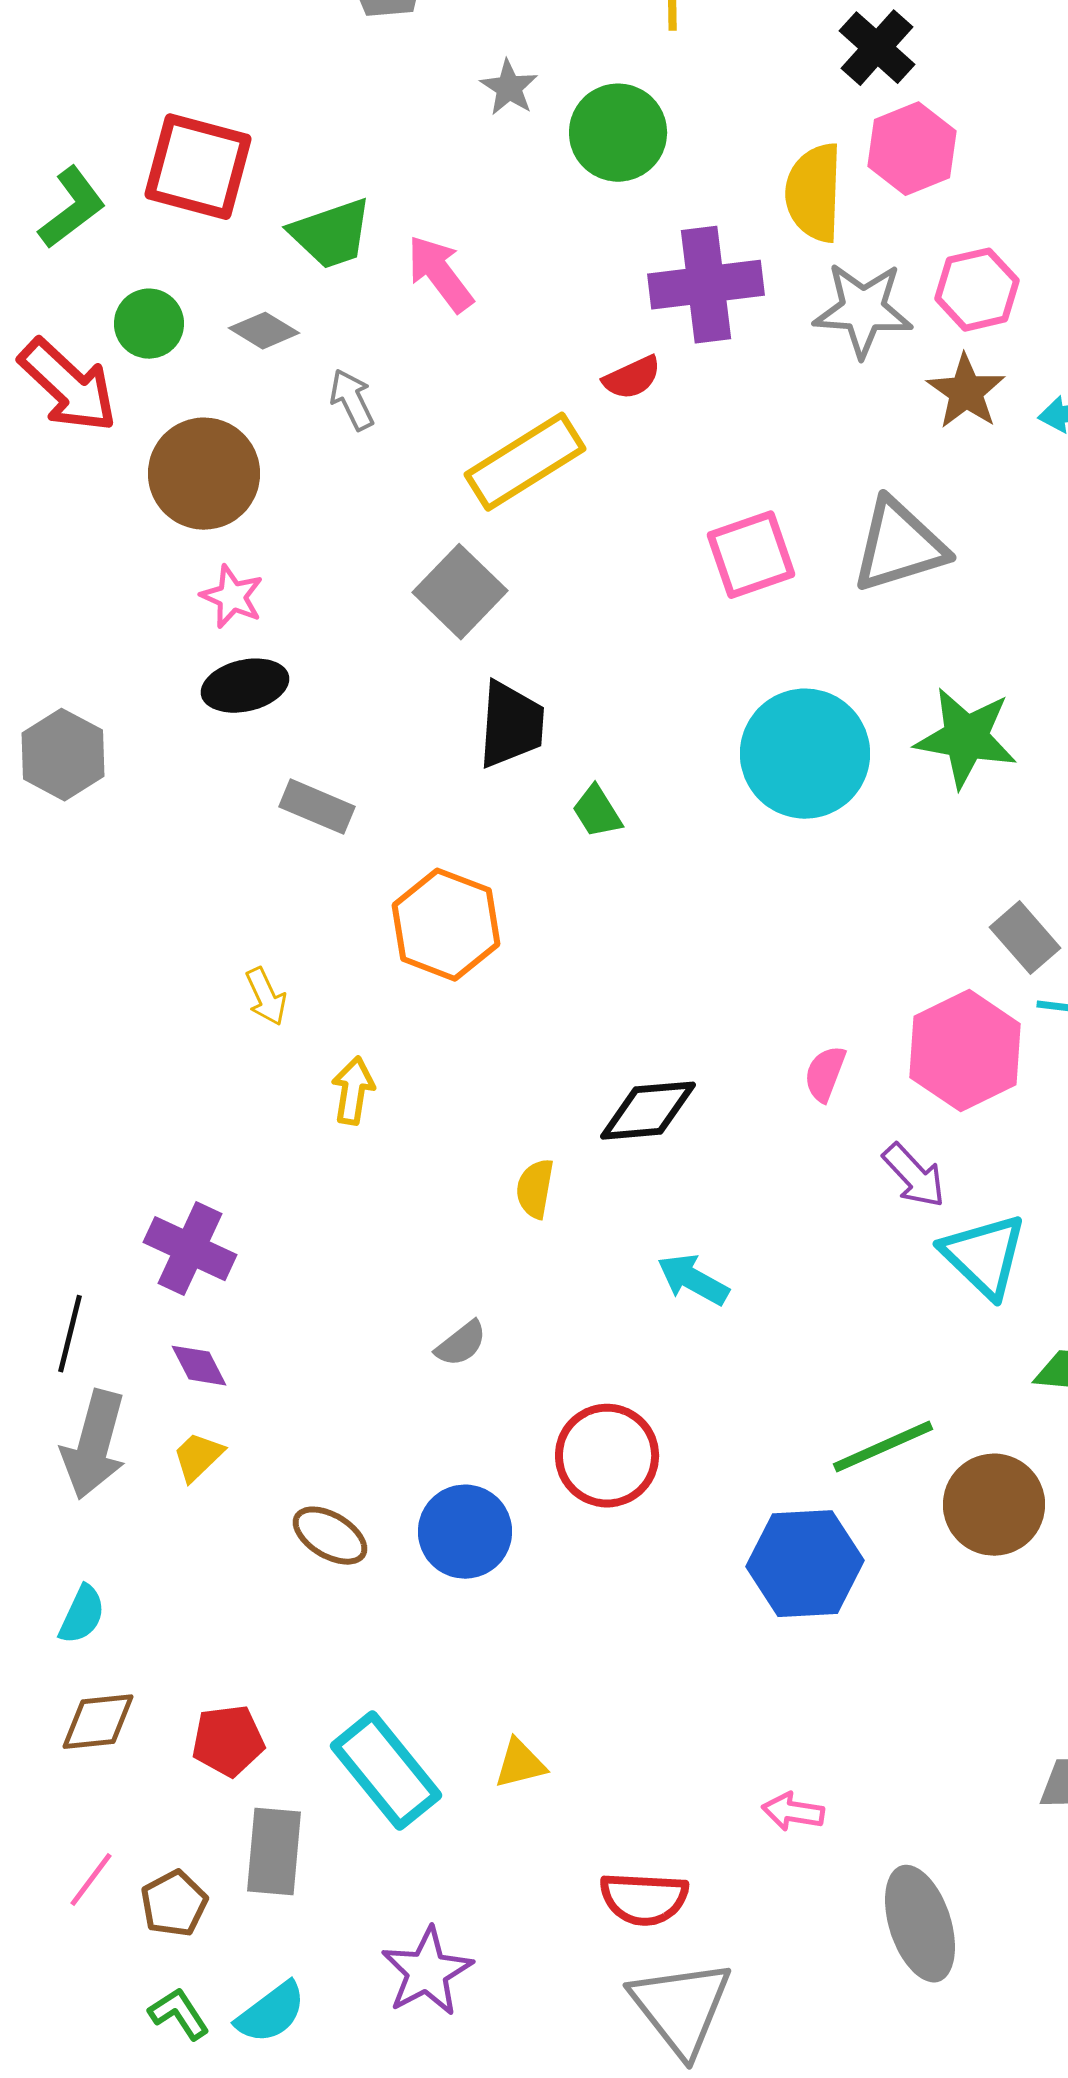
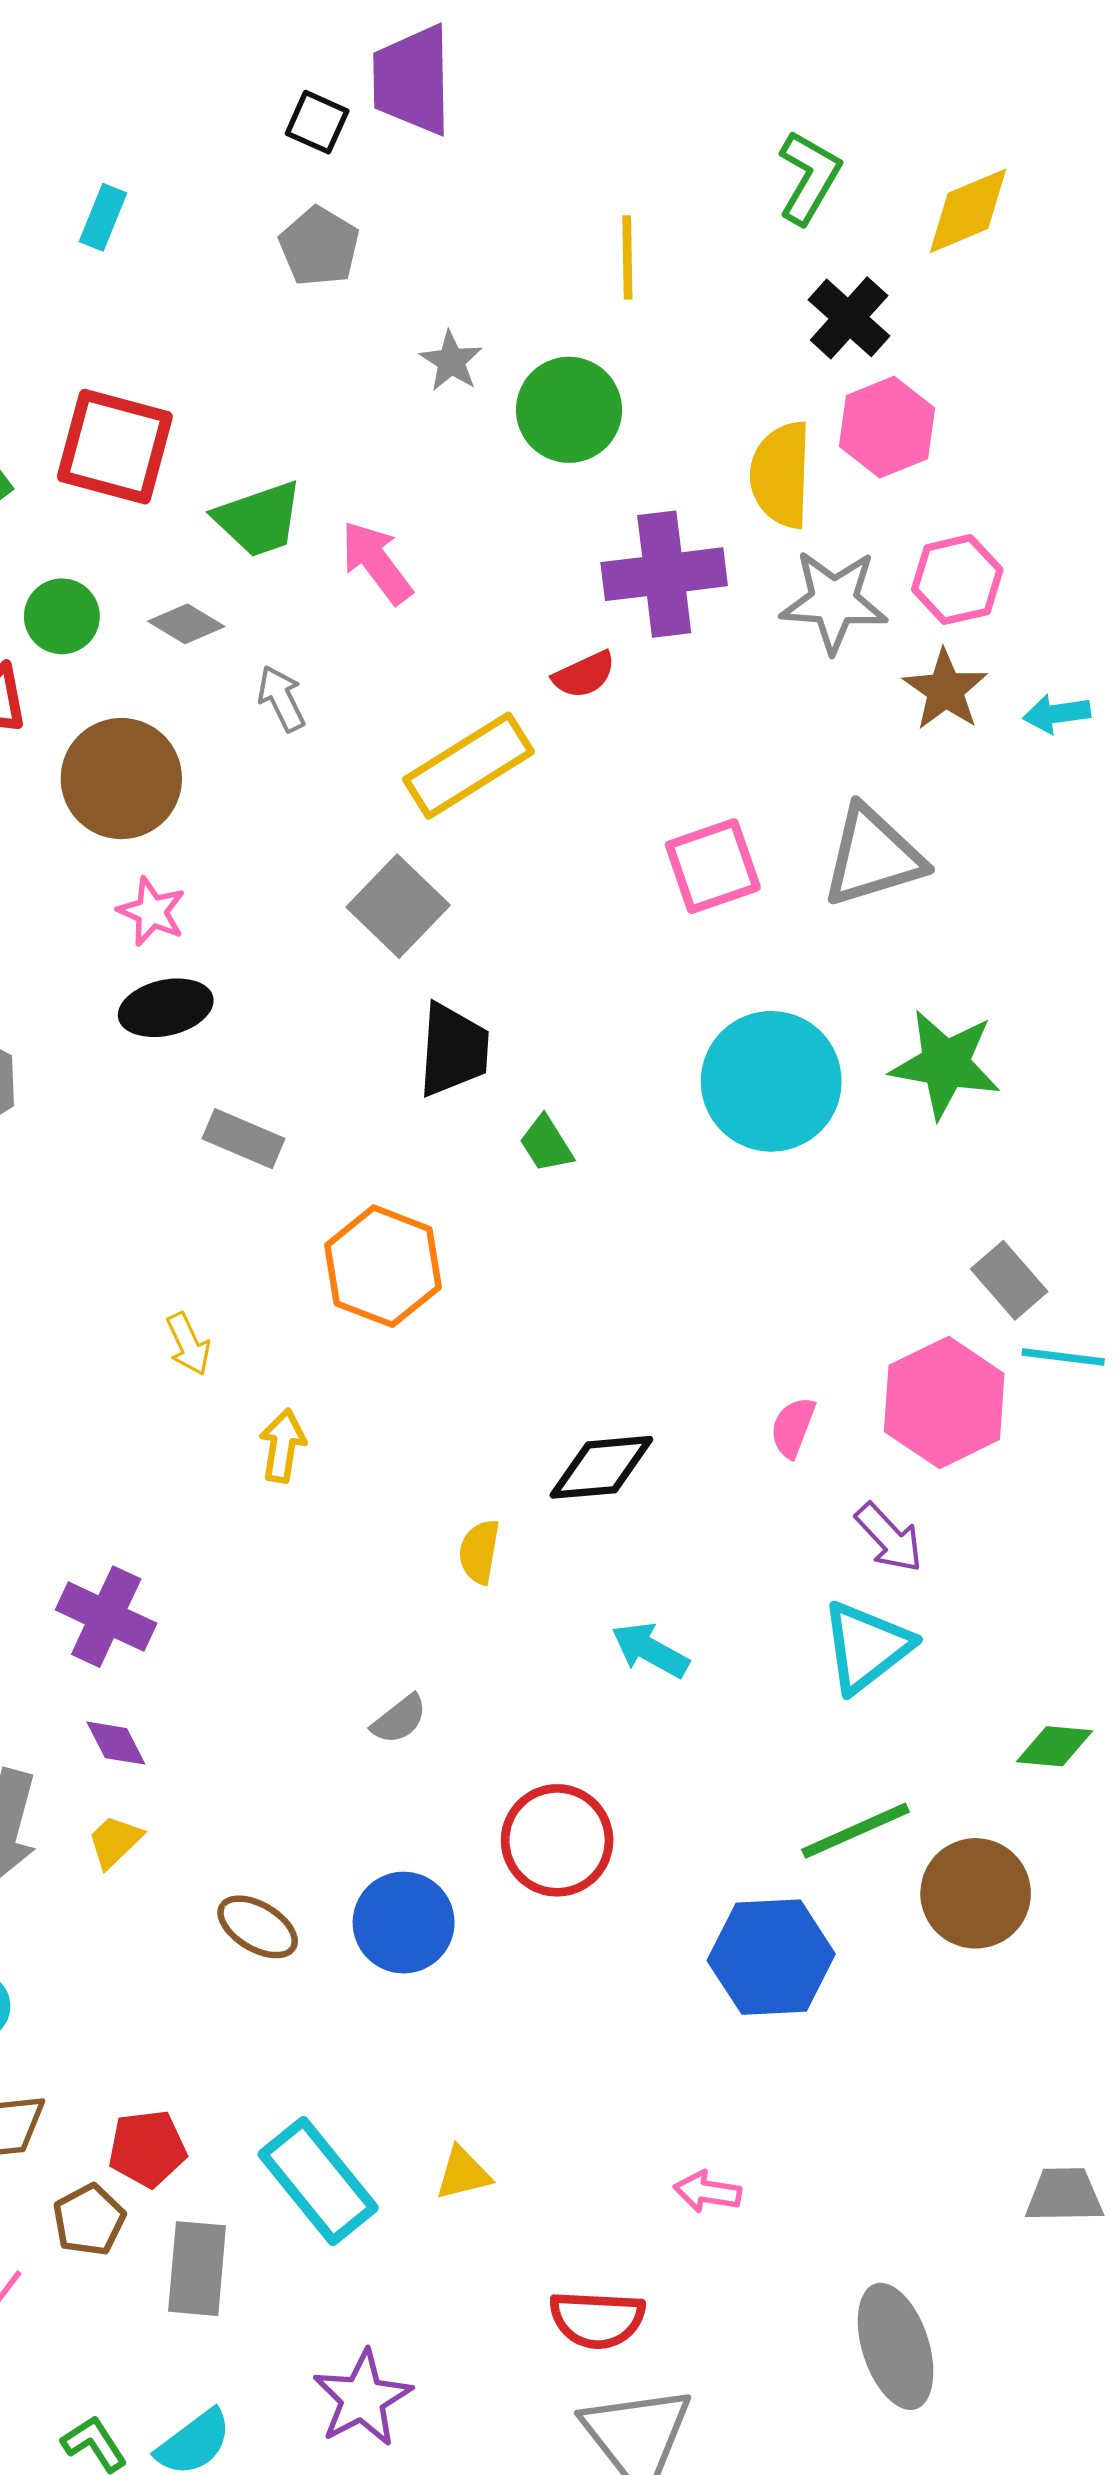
cyan triangle: (984, 1256) -> (866, 1647), moved, turned 38
pink arrow: (793, 1812) -> (707, 2192), moved
brown pentagon: (174, 1904) -> (89, 2220), moved

